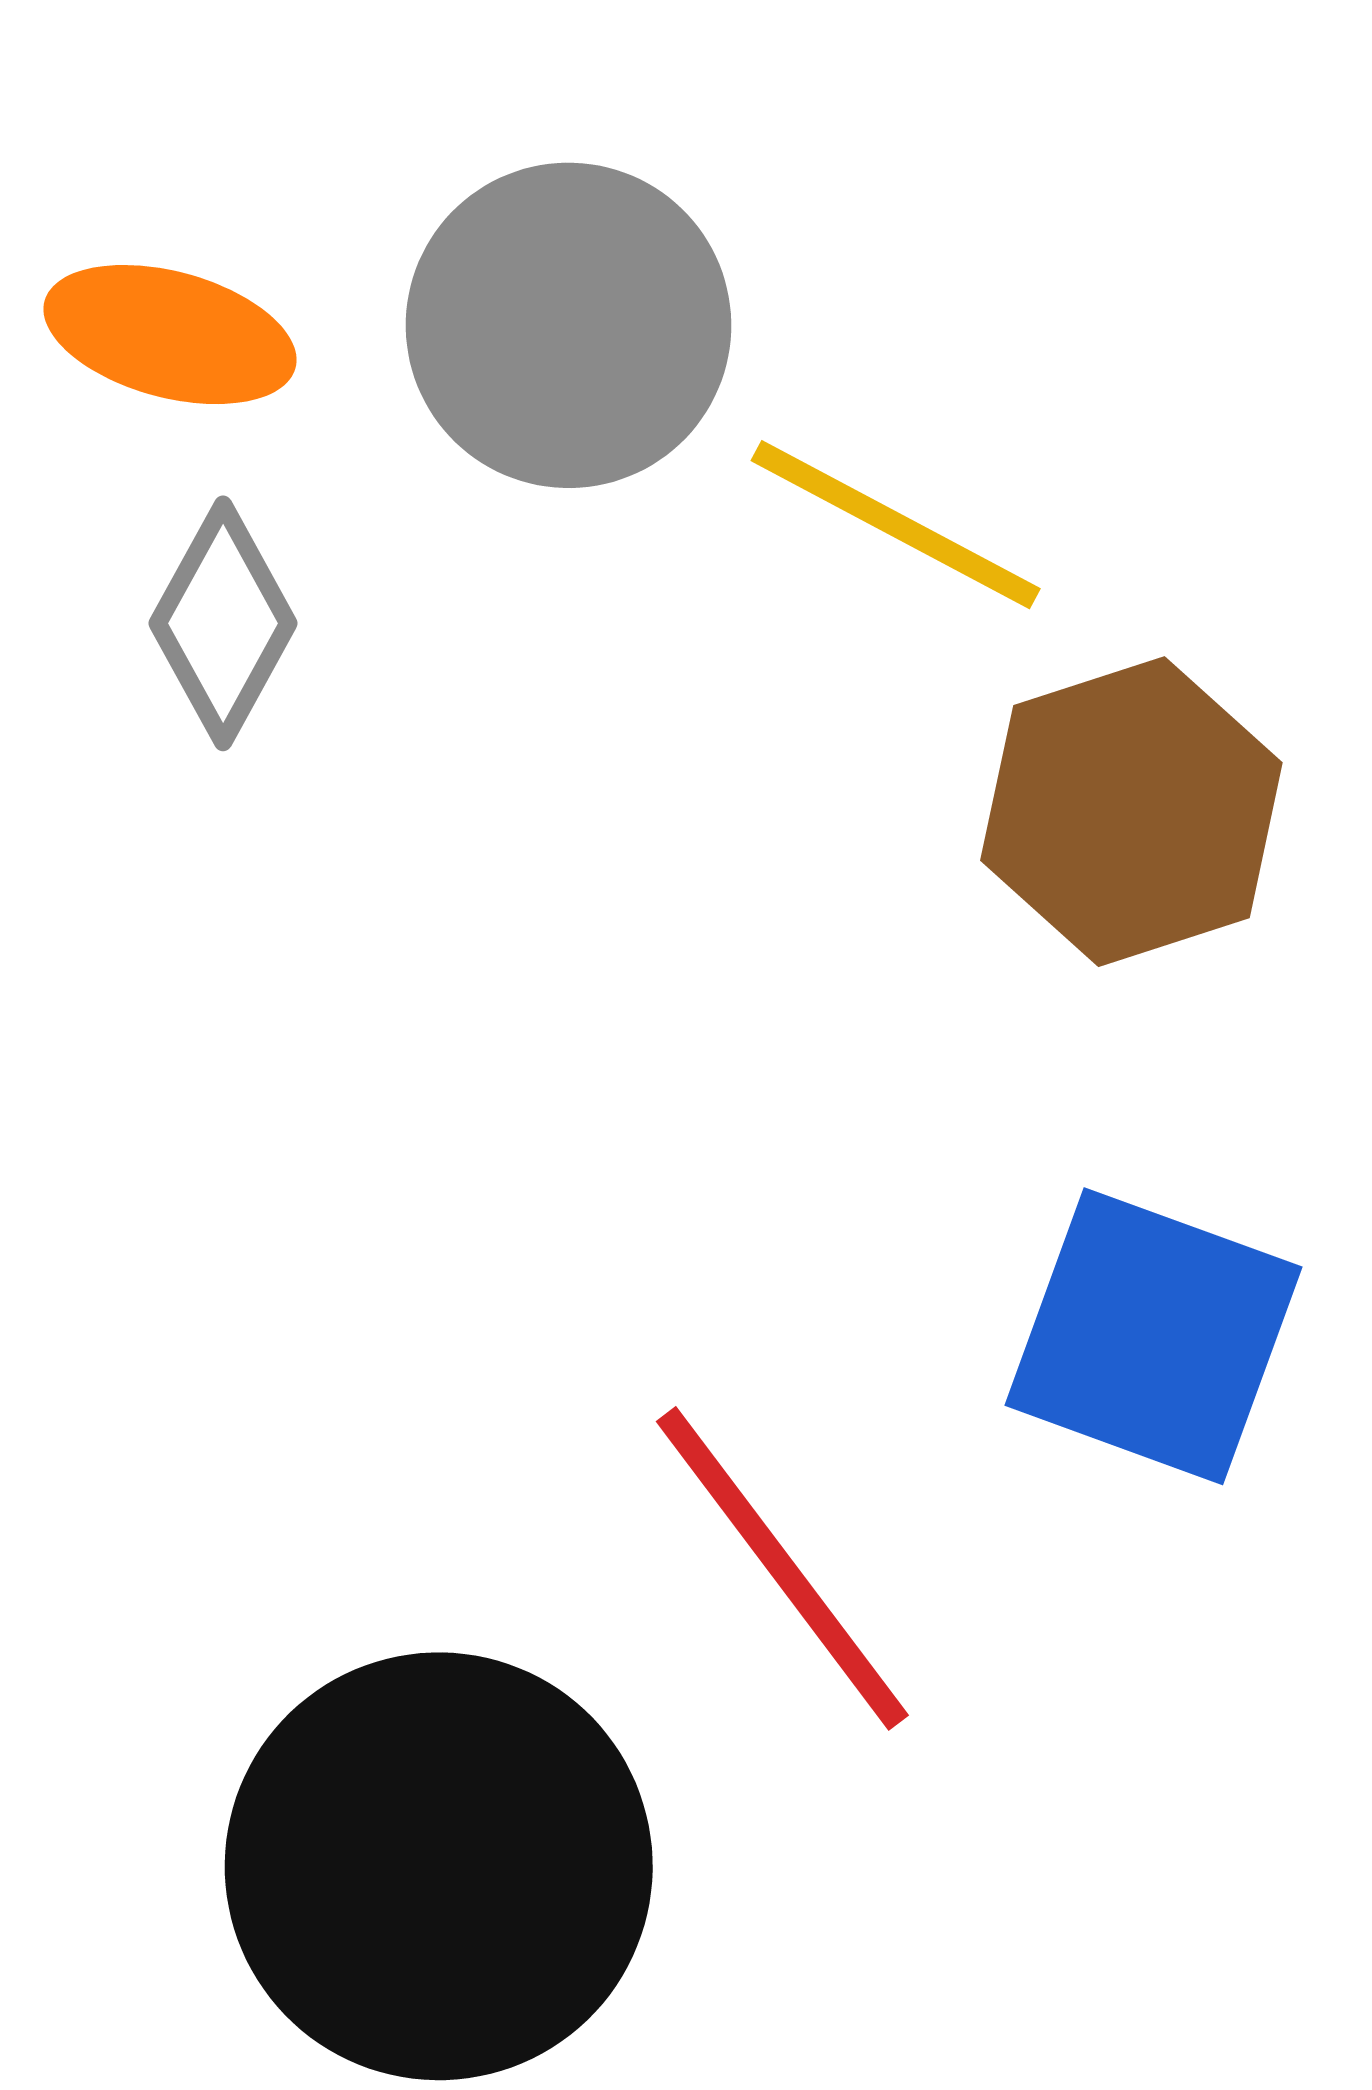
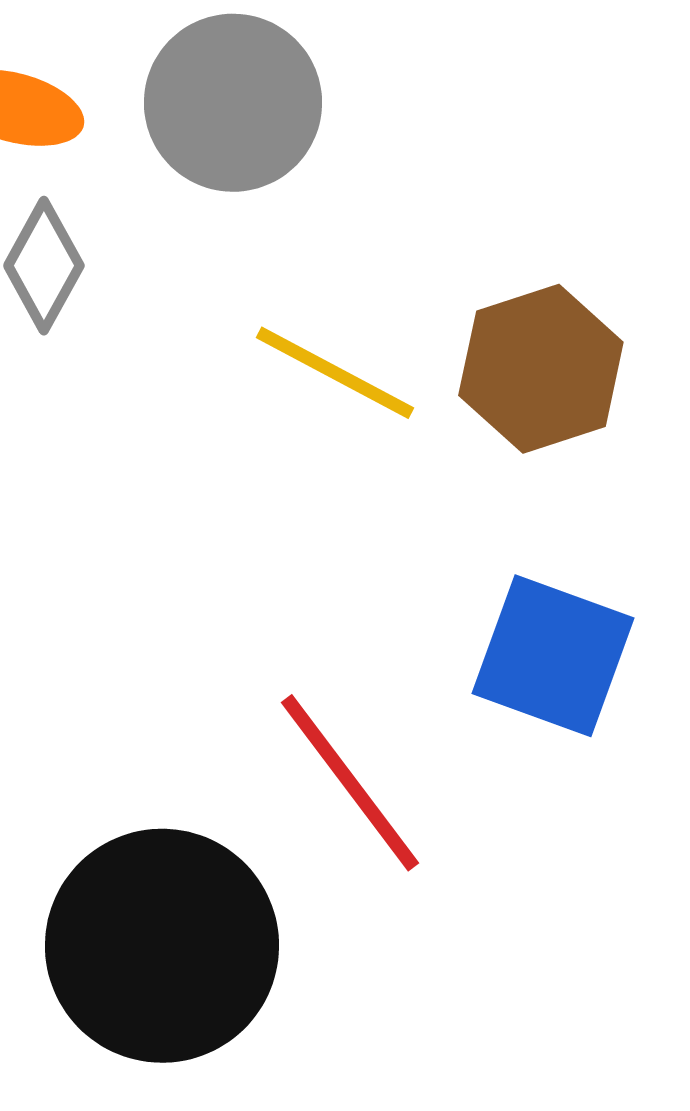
yellow line: (896, 525) -> (335, 373), moved

